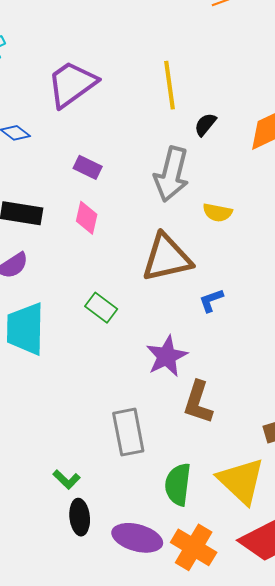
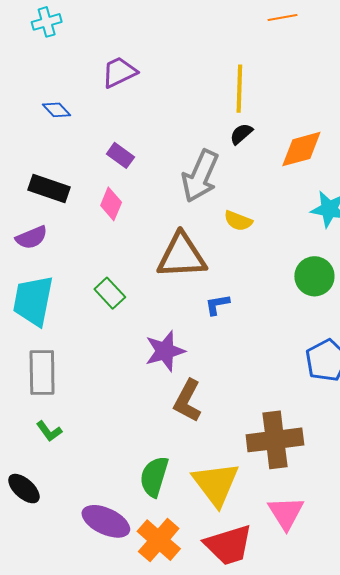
purple trapezoid: (72, 84) -> (119, 72), size x0.7
yellow line: (169, 85) -> (239, 89), moved
gray rectangle: (128, 432) -> (42, 373), moved
green L-shape: (67, 479) -> (49, 431), moved
black ellipse: (80, 517) -> (24, 489), moved, turned -52

